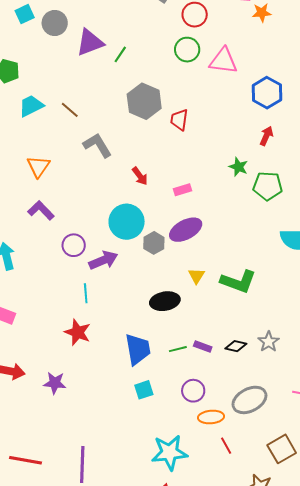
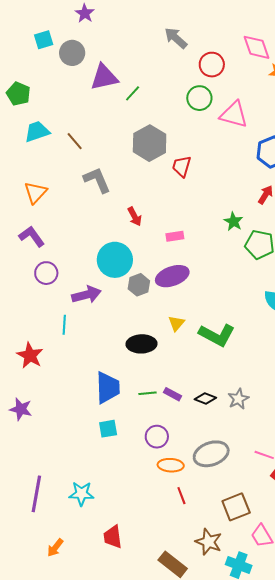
purple circle: (74, 245) -> (46, 273), moved
red star: (78, 332) -> (30, 355), moved
cyan star: (169, 452) -> (81, 494), moved, size x0.7

